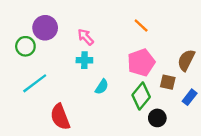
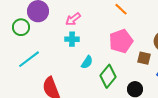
pink arrow: (86, 37) -> (73, 19), turned -84
green diamond: (141, 96) -> (108, 76), moved

